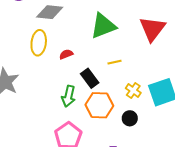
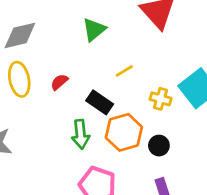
green triangle: (103, 26) -> (94, 30), size x0.7
black circle: (130, 118) -> (159, 146), moved

